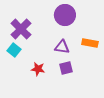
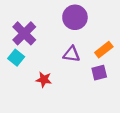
orange rectangle: (90, 43) -> (104, 50), turned -49
purple square: (66, 68) -> (99, 73), moved

